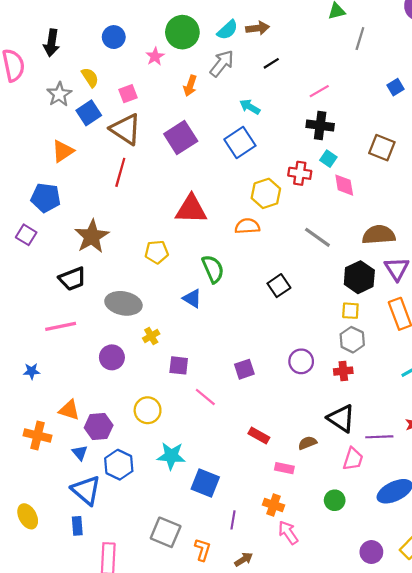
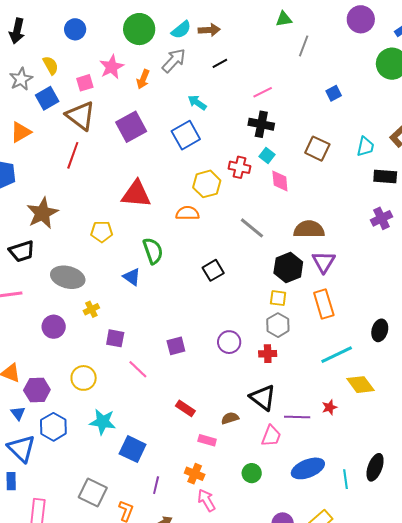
pink star: (155, 56) -> (112, 67), moved, size x1.4

